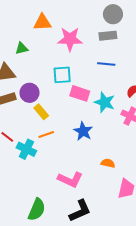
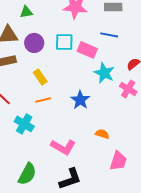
purple circle: (30, 93) -> (34, 43), moved
pink rectangle: (80, 93) -> (87, 50), moved
cyan cross: (26, 149) -> (24, 124), moved

